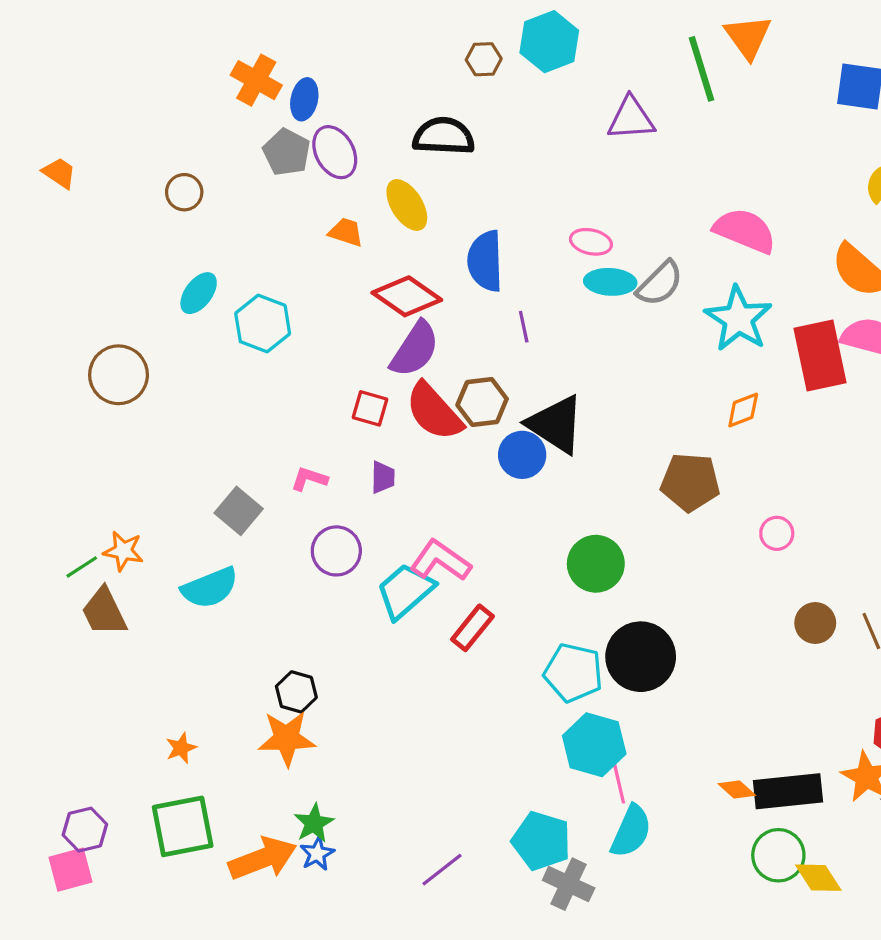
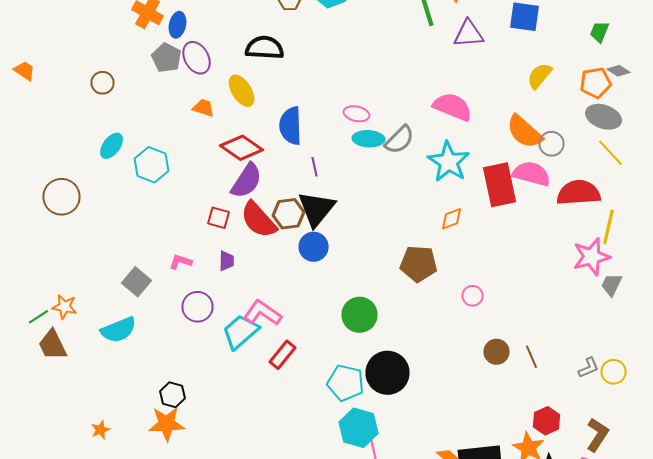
purple triangle: (631, 119) -> (468, 34), moved
black triangle: (556, 424) -> (316, 209), moved, turned 36

